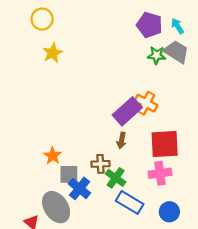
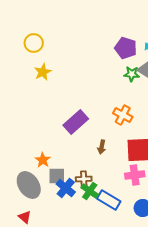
purple rectangle: (127, 111) -> (76, 122), moved
brown cross: (100, 164) -> (84, 179), moved
green cross: (116, 178) -> (90, 191), moved
gray ellipse: (56, 207) -> (29, 185), moved

